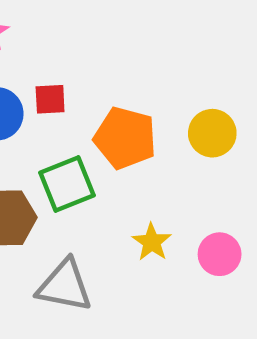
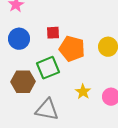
red square: (50, 99) -> (53, 33), moved

